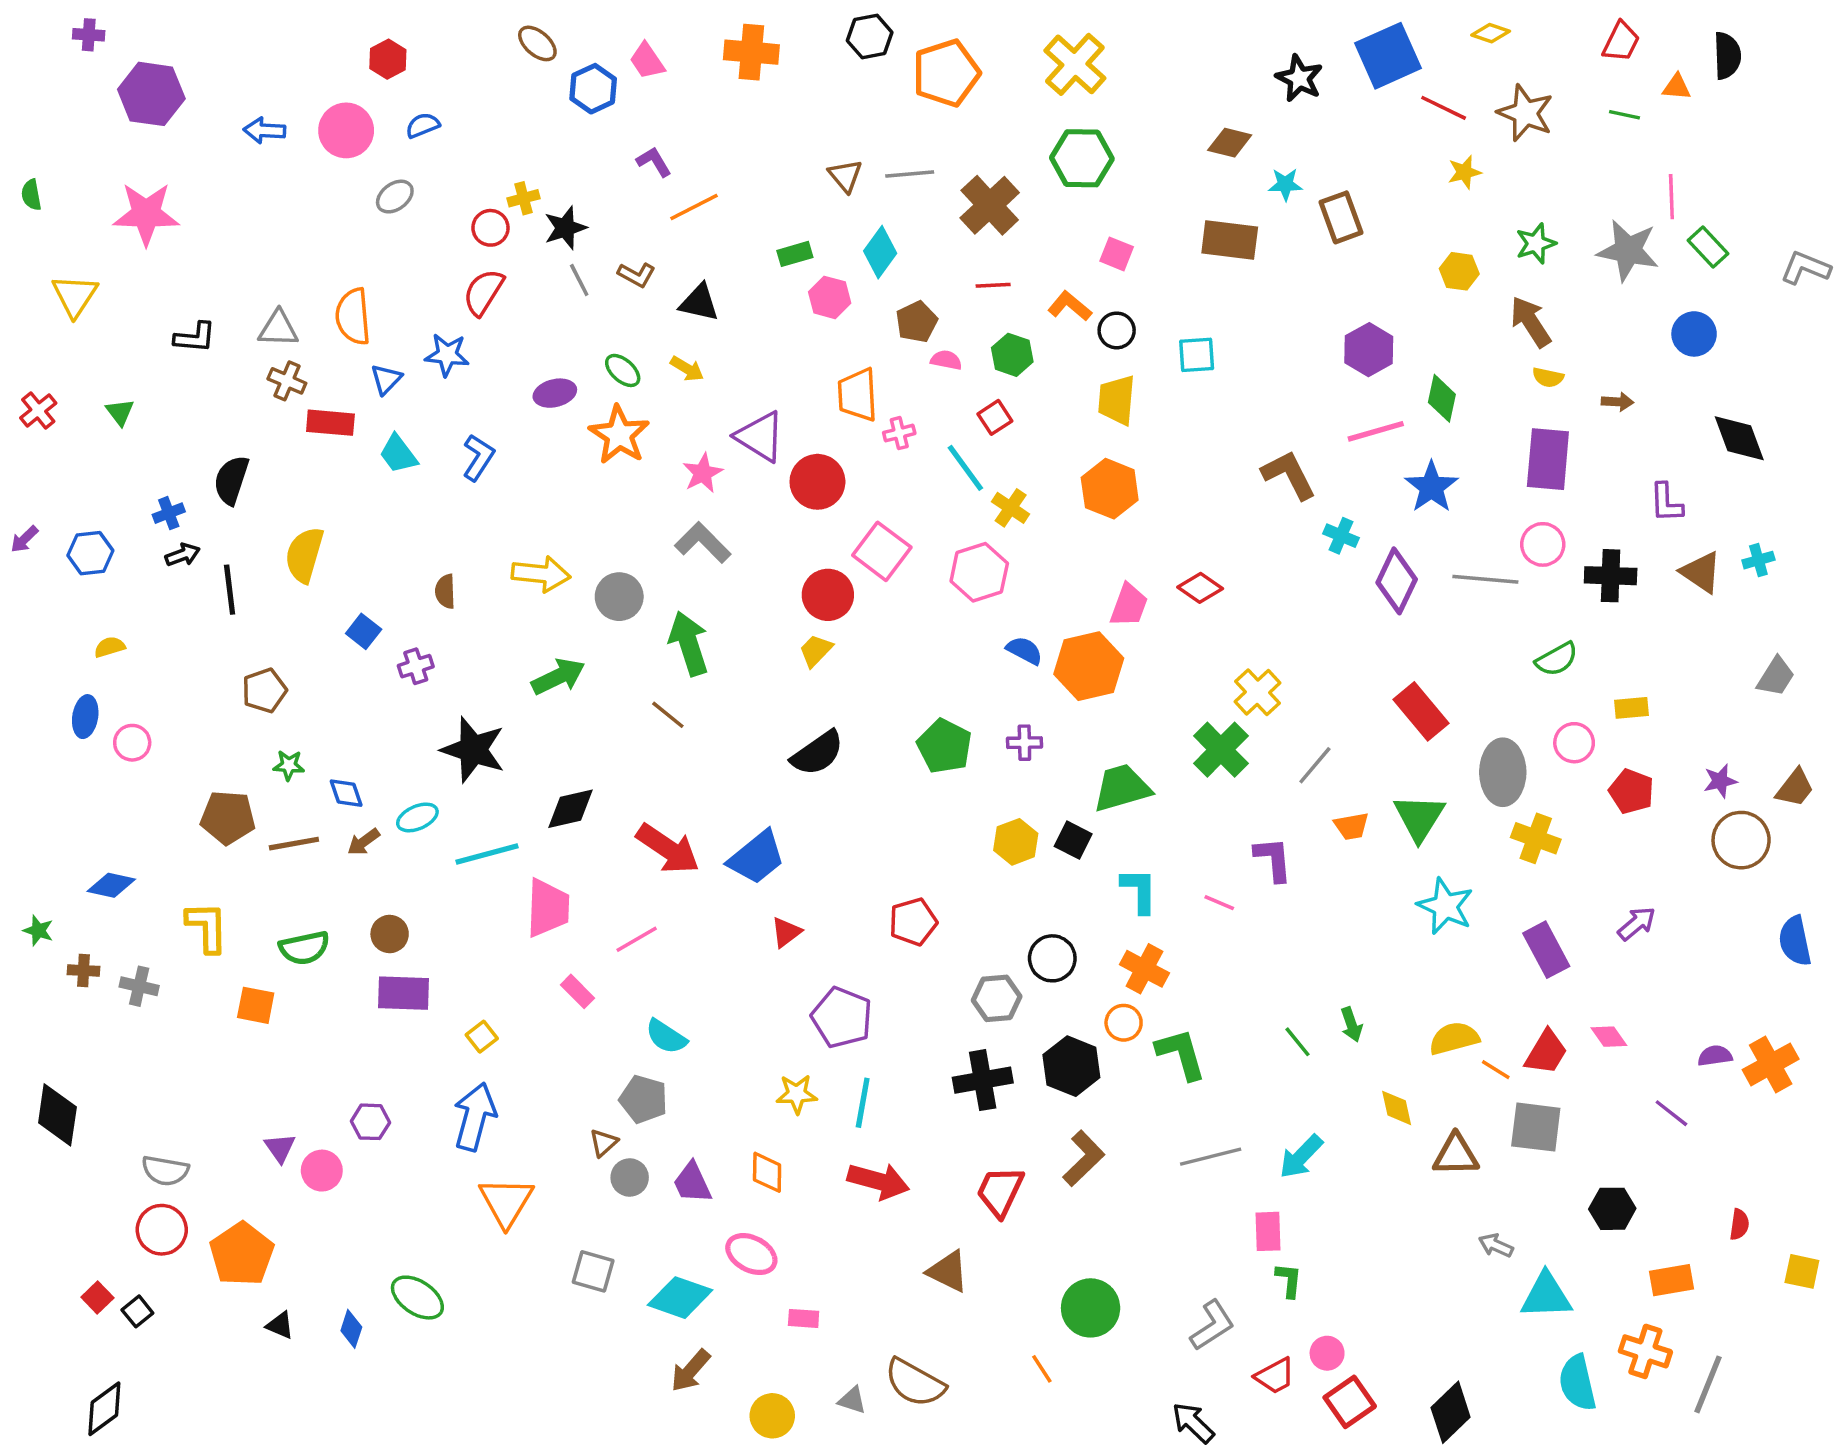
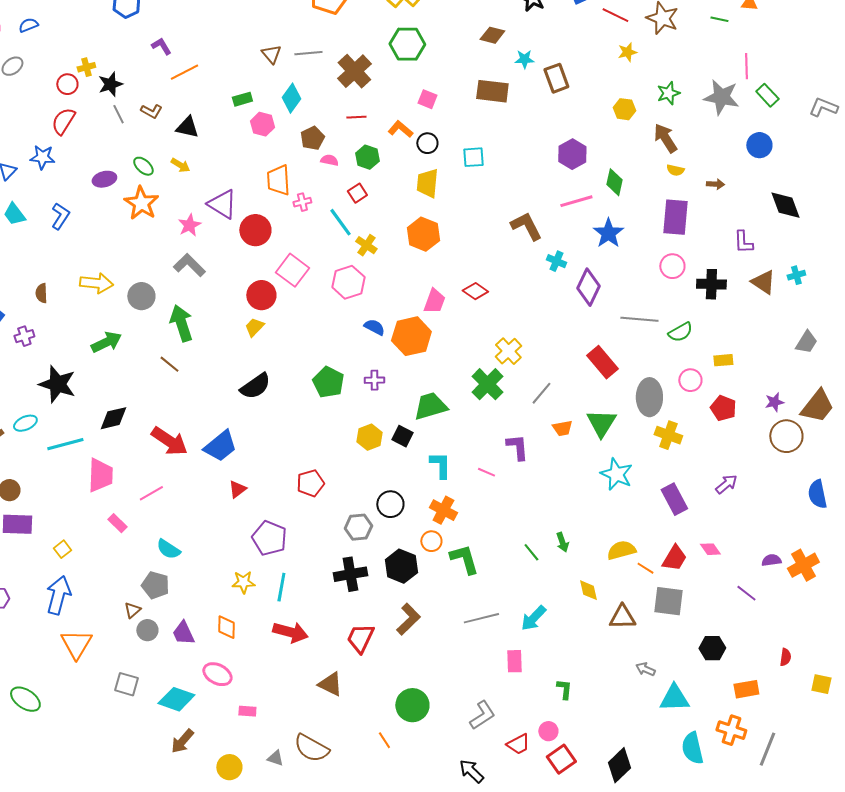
gray line: (1485, 579) -> (639, 319), moved
brown trapezoid: (1795, 788) -> (817, 406), size x1.5
green L-shape: (1289, 1280) -> (564, 689), moved

